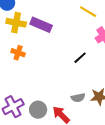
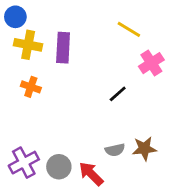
purple rectangle: (41, 25) -> (63, 48), turned 70

